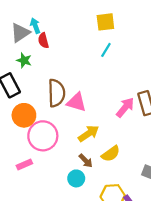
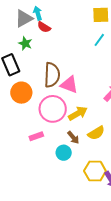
red semicircle: (43, 41) -> (44, 27), turned -48
pink circle: (43, 136) -> (53, 109), moved
pink rectangle: (24, 165) -> (36, 136), moved

